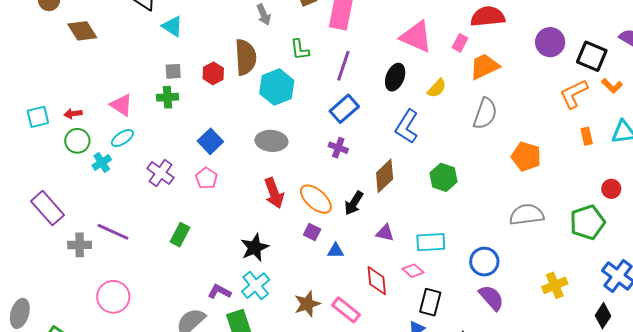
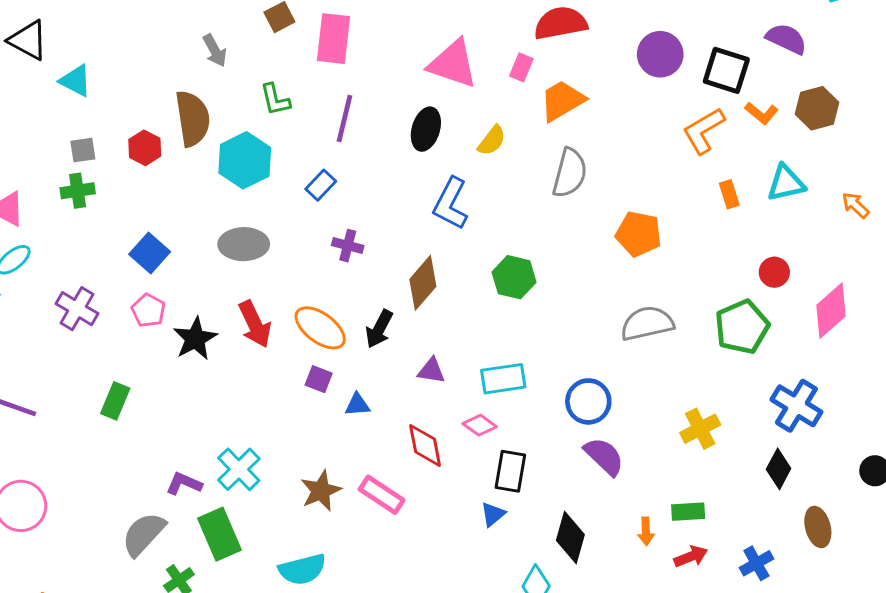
blue rectangle: (344, 109) -> (321, 185), moved, size x0.7
black star: (255, 247) -> (195, 339), moved

